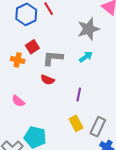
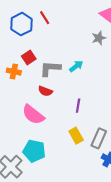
gray star: (88, 29) -> (99, 38), moved, size x0.6
cyan arrow: (86, 57) -> (76, 66), moved
pink semicircle: (18, 101) -> (33, 115), moved, size x1.6

